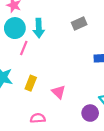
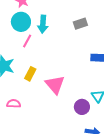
pink triangle: (59, 92) -> (55, 85), size x1.5
pink semicircle: (38, 118) -> (14, 104), moved

